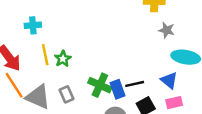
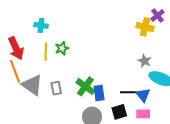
gray star: (167, 30) -> (144, 61), moved
green star: (63, 59) -> (62, 48), moved
black line: (135, 84) -> (128, 92), moved

